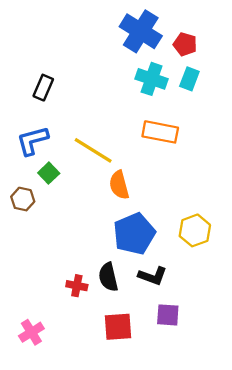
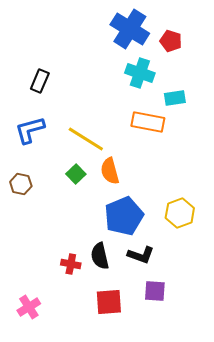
cyan rectangle: (189, 79) -> (175, 98), moved, turned 60
green square: (49, 173) -> (76, 174), moved

